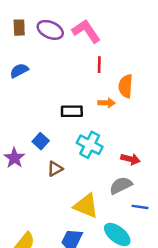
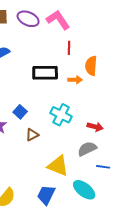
black rectangle: (72, 111) -> (45, 73), moved, size x1.4

